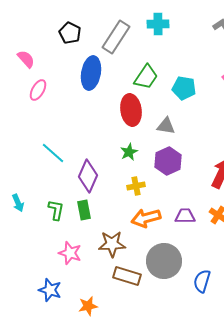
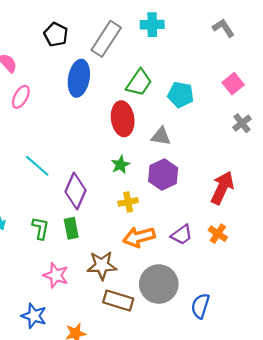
purple trapezoid: (185, 216) -> (182, 235), turned 145

